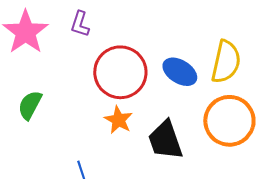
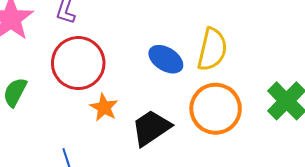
red circle: (120, 72) -> (78, 63), moved
black trapezoid: (165, 140) -> (151, 128), turned 75

